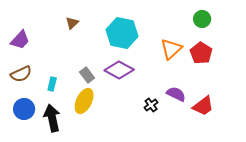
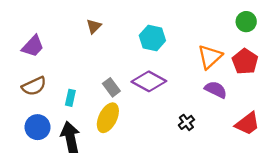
cyan hexagon: (122, 33) -> (152, 38), size x0.7
purple semicircle: (176, 94) -> (216, 90), moved

